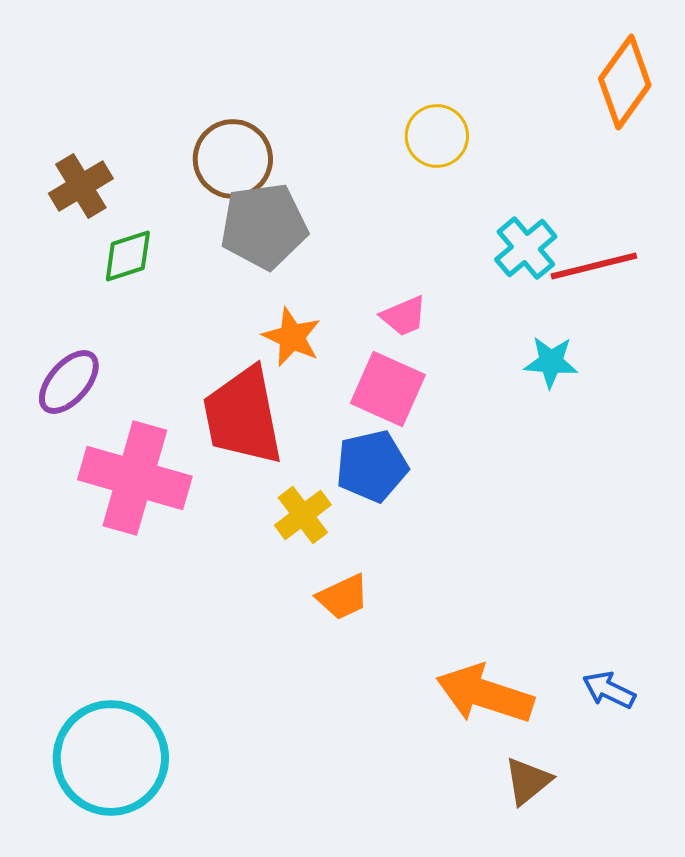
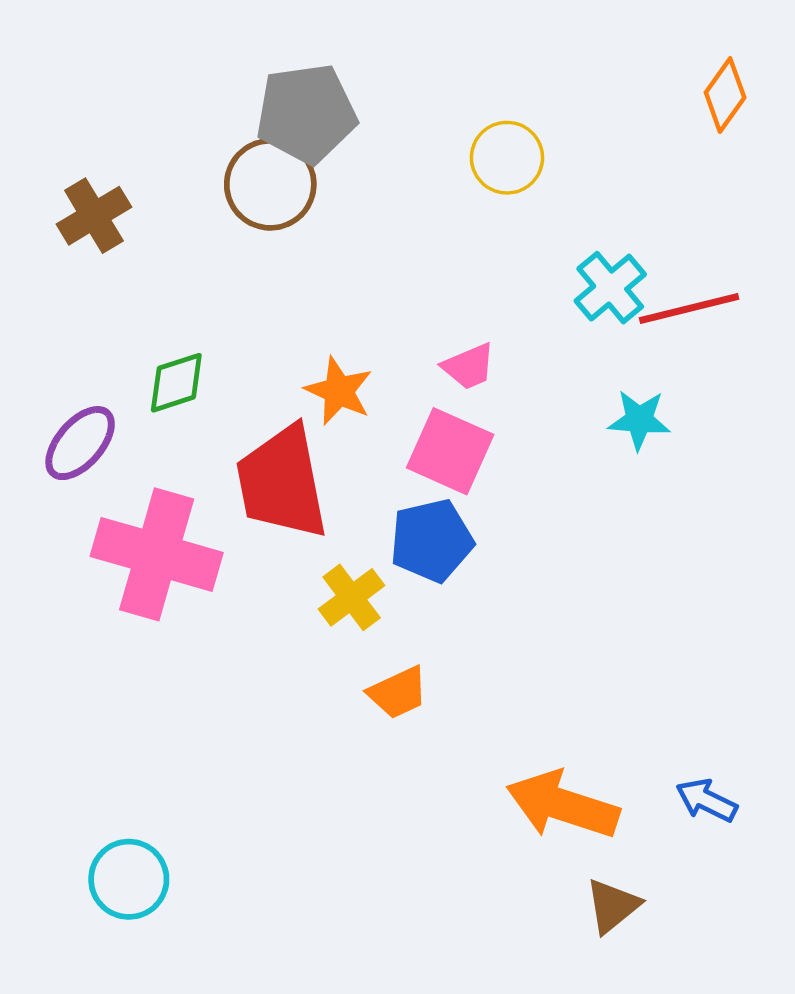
orange diamond: (625, 82) -> (725, 95), size x0.7
gray pentagon: (264, 226) -> (306, 114), moved
green diamond: (128, 256) -> (176, 383), moved
cyan circle: (111, 758) -> (129, 879), size x0.6

